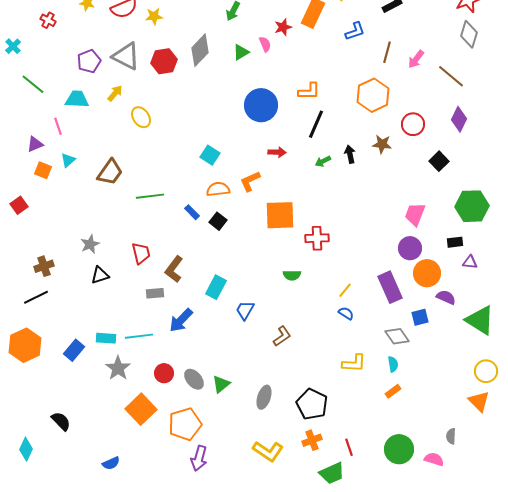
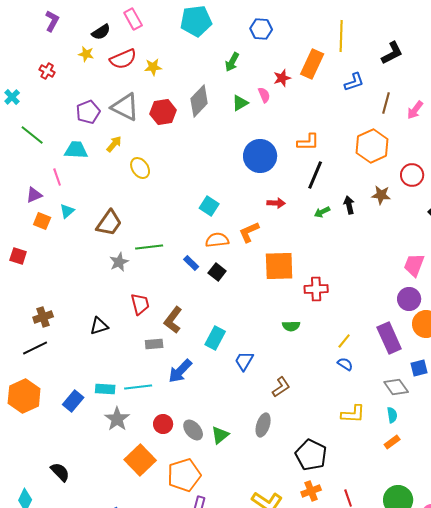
red square: (19, 205) -> (18, 256), turned -36
gray star: (90, 244) -> (119, 262), moved
gray ellipse: (264, 397) -> (263, 425), moved

